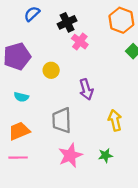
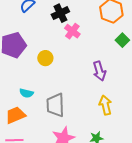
purple arrow: (86, 89) -> (99, 71), moved
cyan semicircle: (21, 97) -> (26, 93), moved

